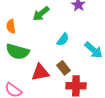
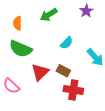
brown rectangle: (63, 68) -> (63, 71), turned -32
red triangle: (40, 72) -> (40, 72), turned -42

